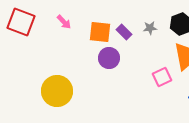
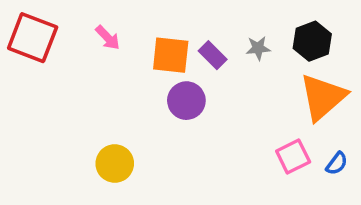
pink square: (162, 77) -> (293, 157), moved
yellow circle: (57, 91) -> (115, 164), moved, size x0.7

